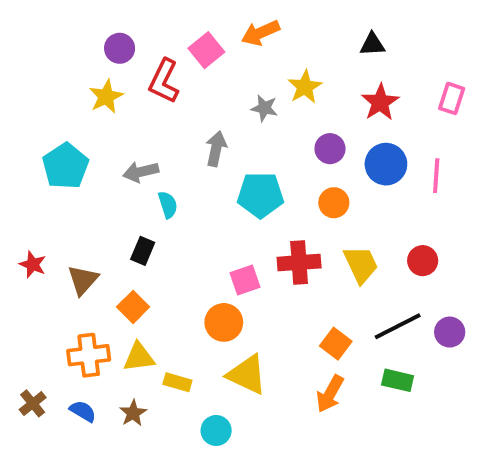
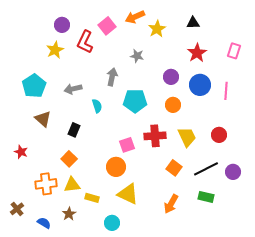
yellow star: (305, 87) -> (157, 29), moved
cyan semicircle: (168, 205) -> (97, 106), moved
red star: (33, 264) -> (21, 152), moved
brown triangle: (83, 280) -> (43, 119), moved, turned -30
orange square: (336, 344) -> (174, 168), moved
blue semicircle: (83, 411) -> (44, 223), moved

